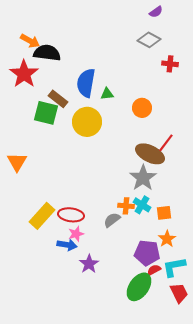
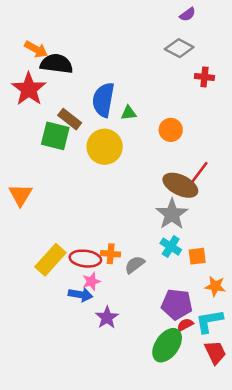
orange cross: (126, 206) -> (111, 254), moved
orange star: (167, 239) -> (215, 286), moved, turned -30

